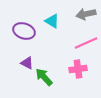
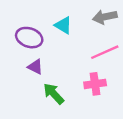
purple triangle: (27, 63) -> (35, 67), moved

